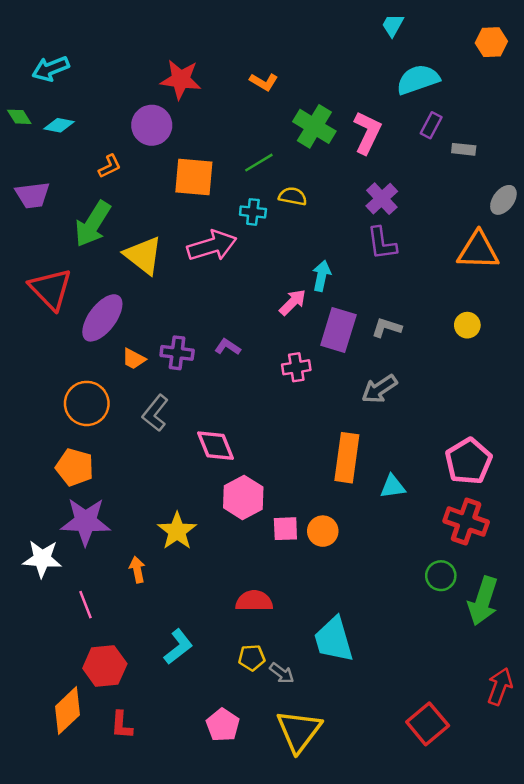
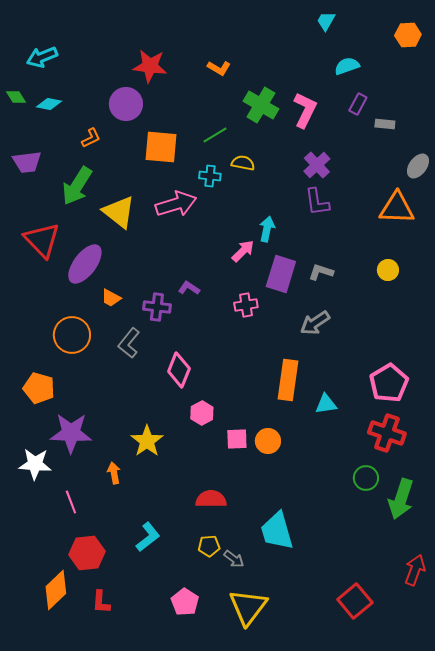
cyan semicircle: (418, 79) -> (347, 66), size x0.7
purple cross: (177, 353) -> (157, 307), moved
pink diamond: (216, 446) -> (179, 370), turned 44
orange pentagon: (75, 467) -> (39, 388), moved
pink hexagon: (243, 497) -> (202, 413), size x0.7

